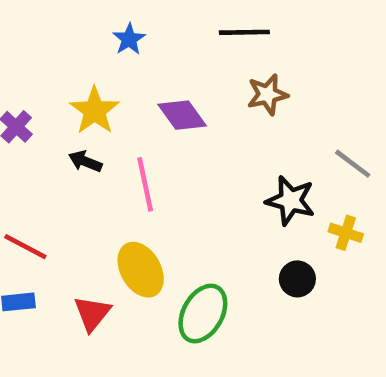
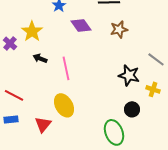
yellow star: (95, 111) -> (32, 31), moved
purple diamond: (182, 115) -> (81, 25), moved
green ellipse: (203, 313) -> (114, 132), moved, turned -50

